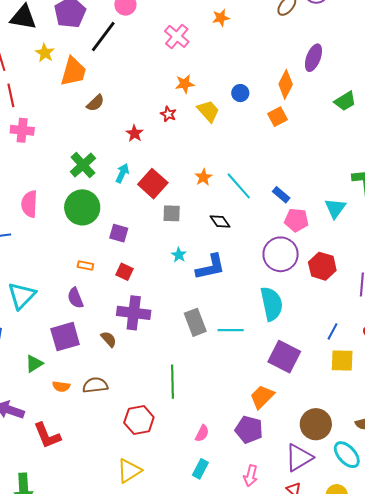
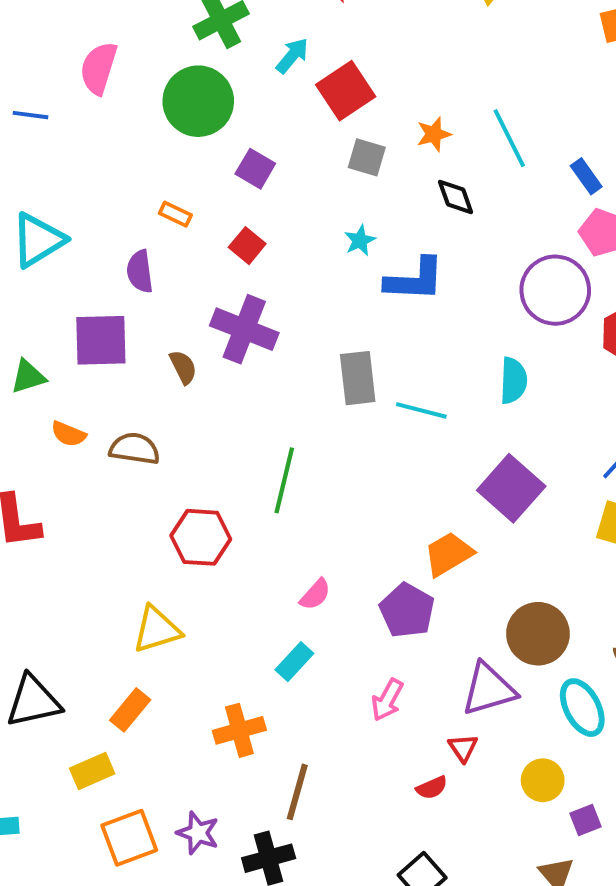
orange star: (203, 177) -> (434, 134), moved
cyan semicircle: (272, 304) -> (513, 381), size x0.7

